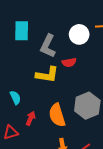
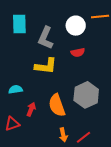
red semicircle: (69, 62) -> (78, 52), moved
cyan semicircle: (15, 98) -> (16, 89), turned -72

